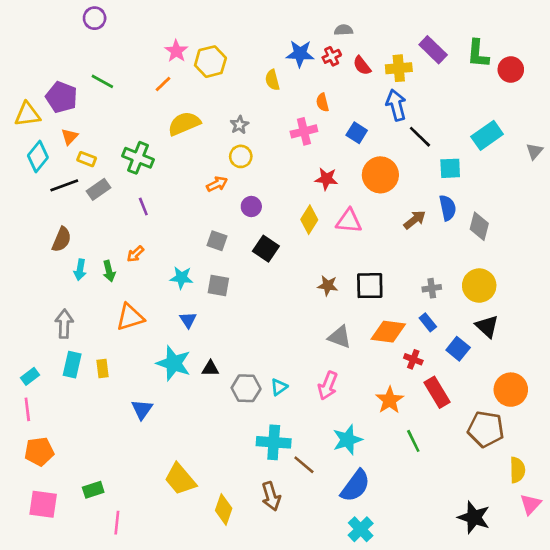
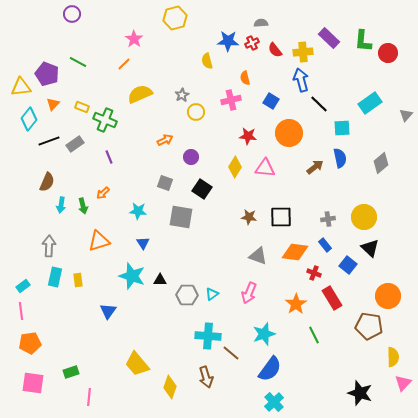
yellow hexagon: (210, 62) -> (175, 18), moved
yellow circle: (241, 156) -> (196, 112), moved
yellow rectangle: (87, 159) -> (82, 107), moved
gray diamond: (479, 226) -> (381, 163), moved, turned 35
gray square: (218, 286) -> (181, 217), moved, size x1.4

